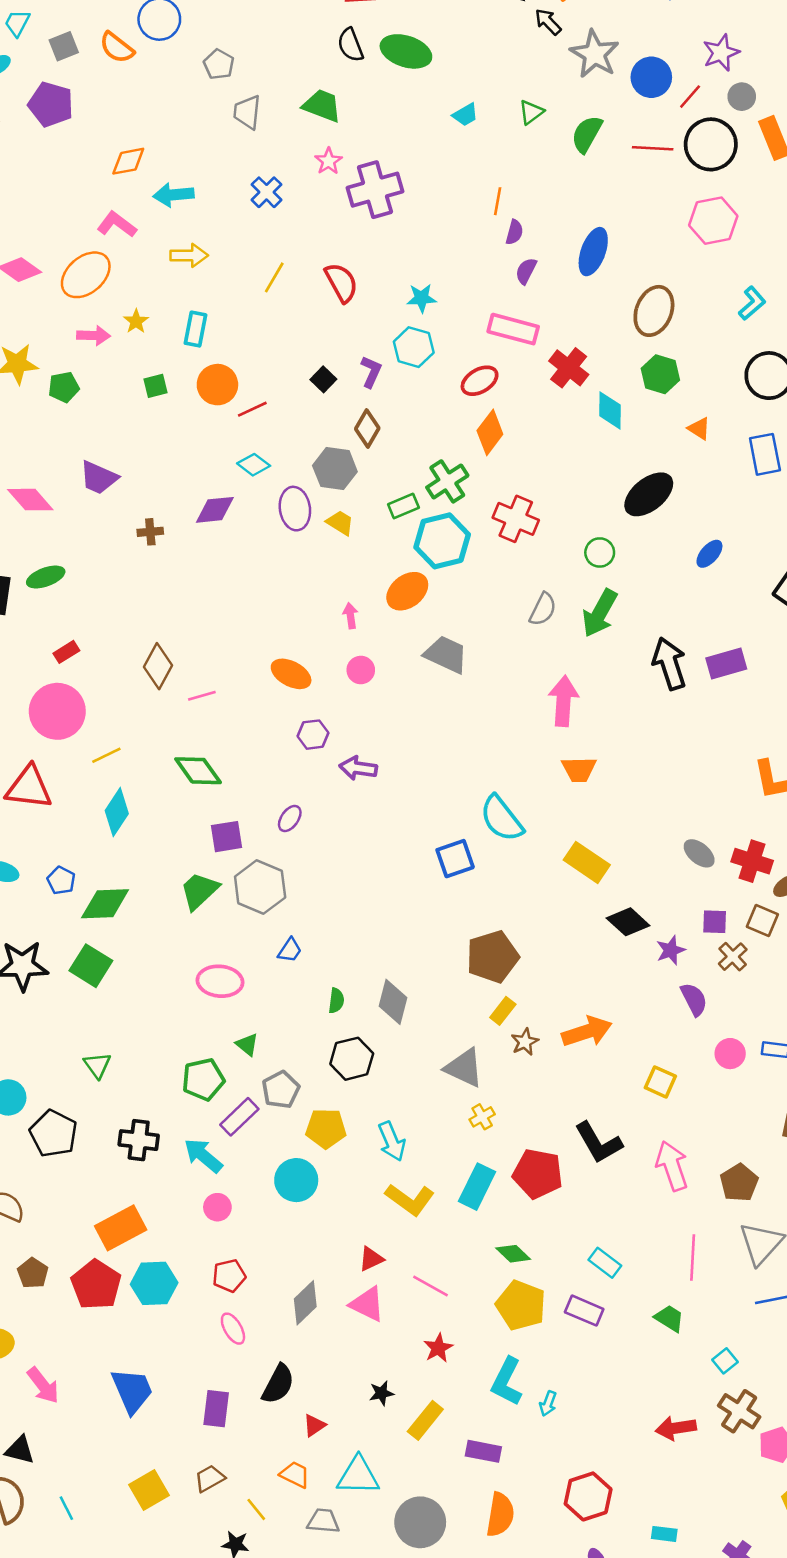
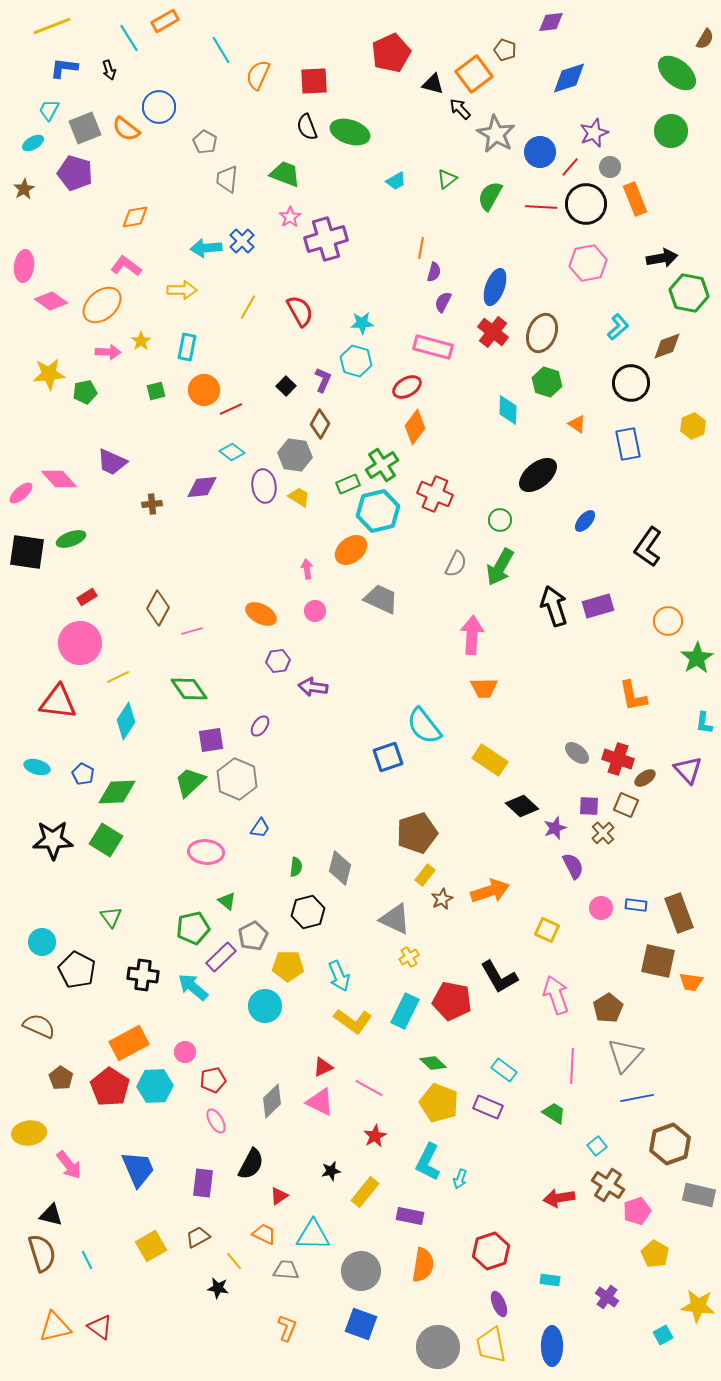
gray square: (64, 46) -> (85, 128), size x1.4
cyan arrow: (174, 195) -> (206, 248), moved
red cross: (569, 368) -> (493, 332), moved
pink circle: (217, 1207) -> (185, 1052), moved

